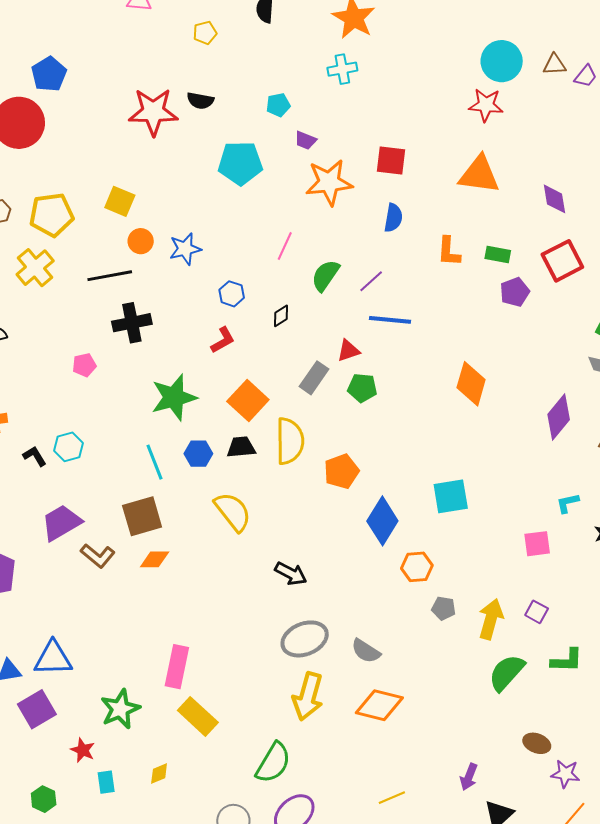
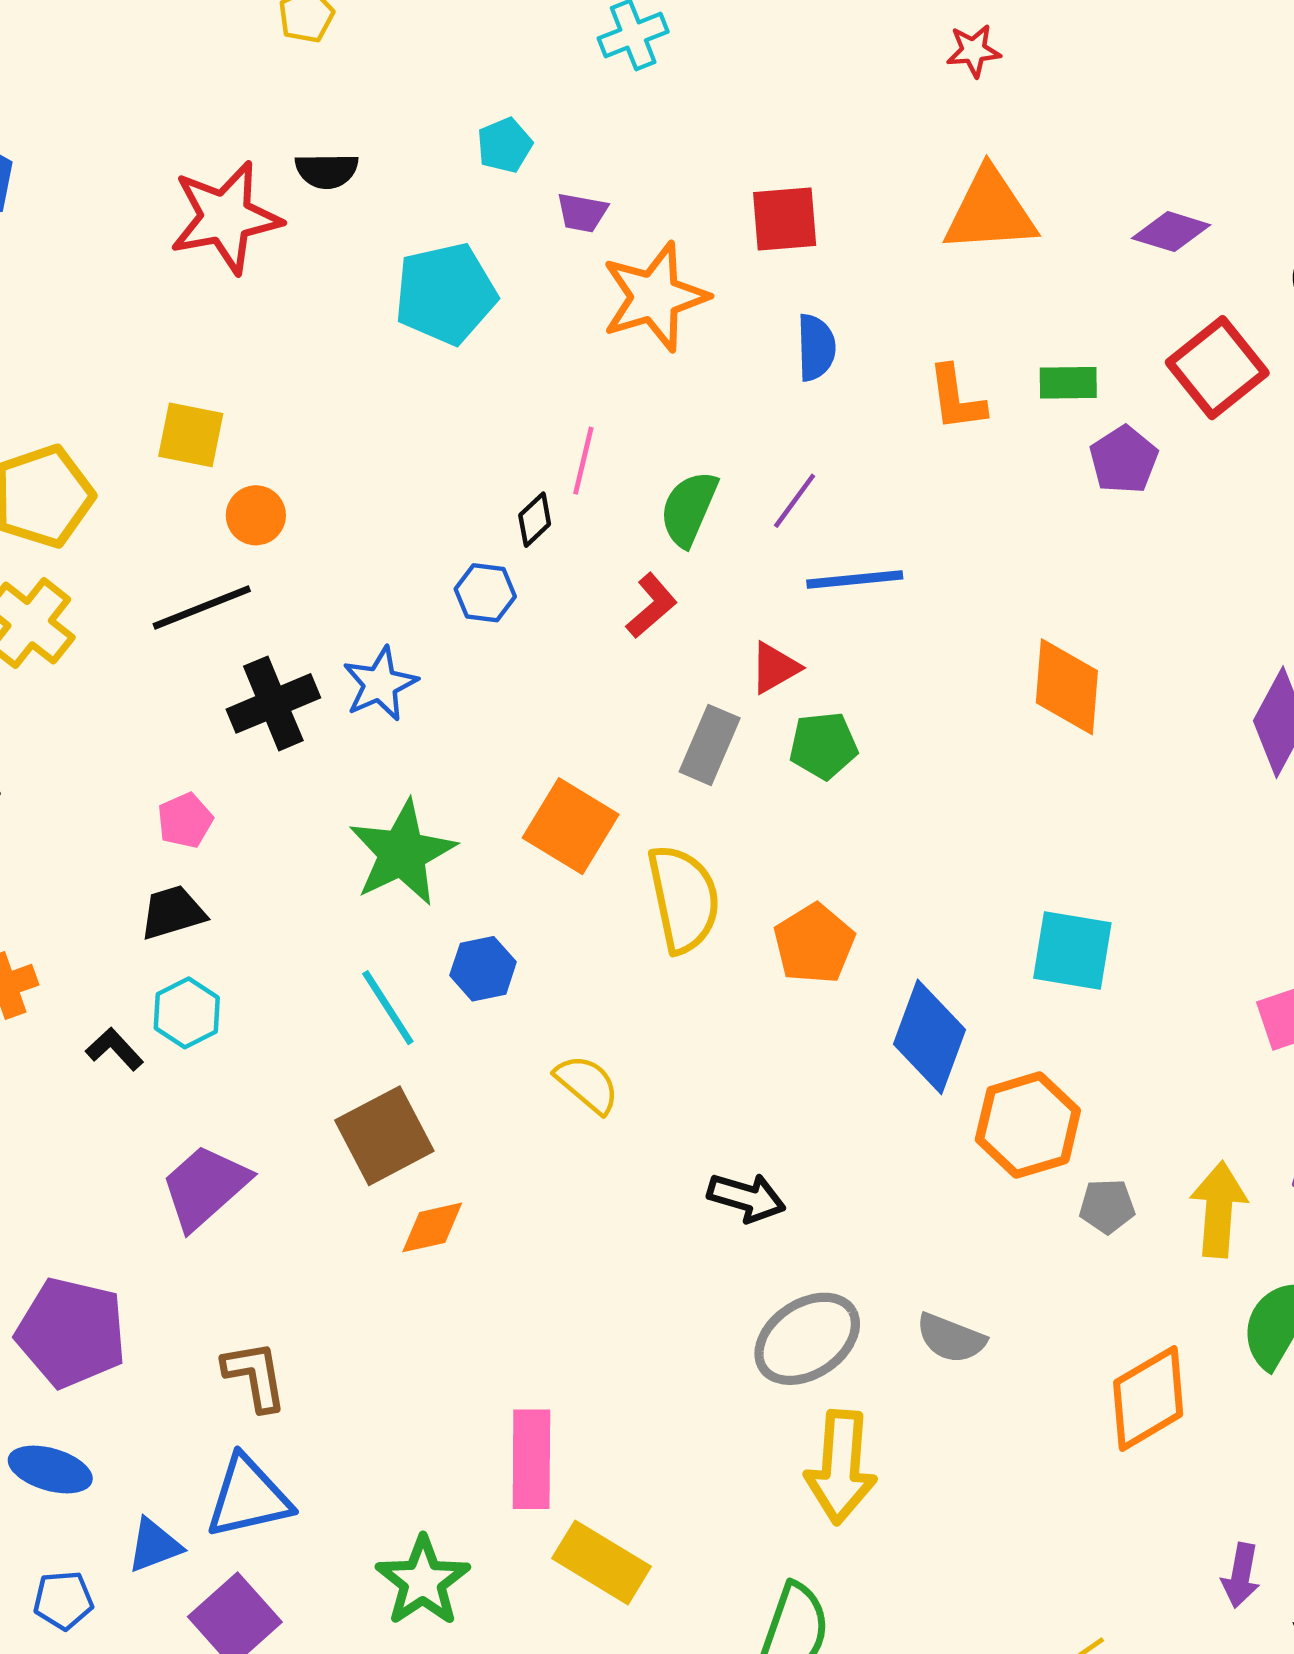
red star: (486, 105) -> (974, 51), size x0.7
purple diamond: (554, 199) -> (1171, 232), turned -52
blue star: (185, 249) -> (380, 684), moved
black diamond: (281, 316) -> (535, 520), moved
red L-shape: (223, 340) -> (651, 606), moved
black trapezoid: (241, 447) -> (173, 912), moved
cyan square: (451, 496) -> (1072, 951), turned 30
yellow semicircle: (233, 512) -> (587, 1084), size x0.7
brown L-shape: (98, 556) -> (255, 1376), moved, turned -128
orange hexagon: (417, 567) -> (1028, 1125), size x1.4
orange diamond: (379, 705) -> (1148, 1398), moved, turned -33

